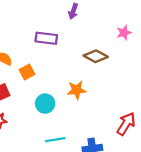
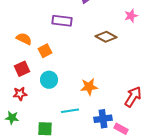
orange star: (77, 90) -> (89, 87), moved
cyan circle: (45, 104) -> (49, 80), moved

